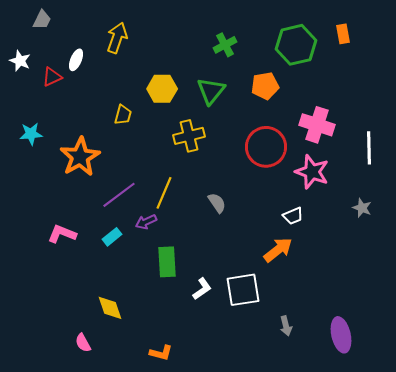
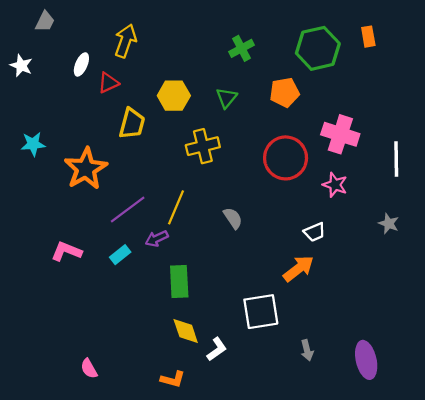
red triangle: (52, 77) -> (108, 83), moved
green triangle: (211, 91) -> (226, 98), size x0.7
yellow trapezoid: (123, 115) -> (132, 124), size x1.4
pink star: (312, 172) -> (335, 185), size x0.7
white L-shape: (202, 289) -> (217, 349), moved
yellow diamond: (110, 308) -> (186, 331), moved

